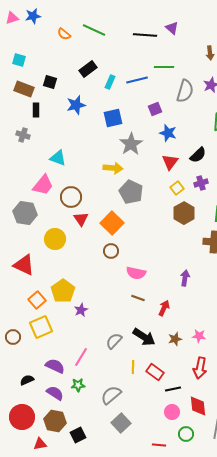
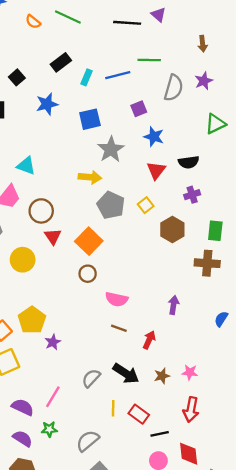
black square: (50, 82) -> (17, 77), turned 32
black semicircle: (198, 155) -> (189, 162), turned 36
yellow square: (177, 188) -> (146, 205), moved

